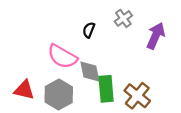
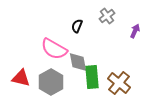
purple arrow: (156, 36) -> (135, 31), size x0.6

